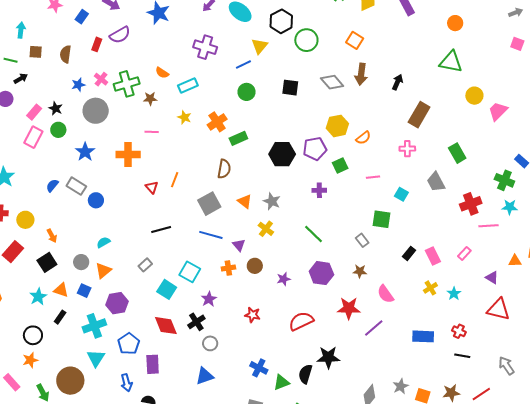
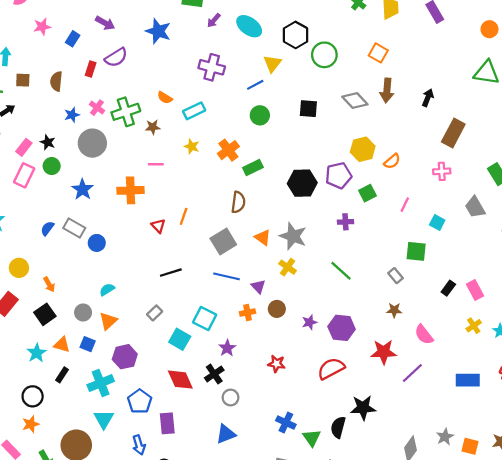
pink line: (373, 177) -> (405, 205), turned -56
gray star: (272, 201) -> (293, 236), size x1.4
purple hexagon: (321, 273) -> (342, 328), moved
green triangle: (281, 382) -> (312, 438), turned -42

